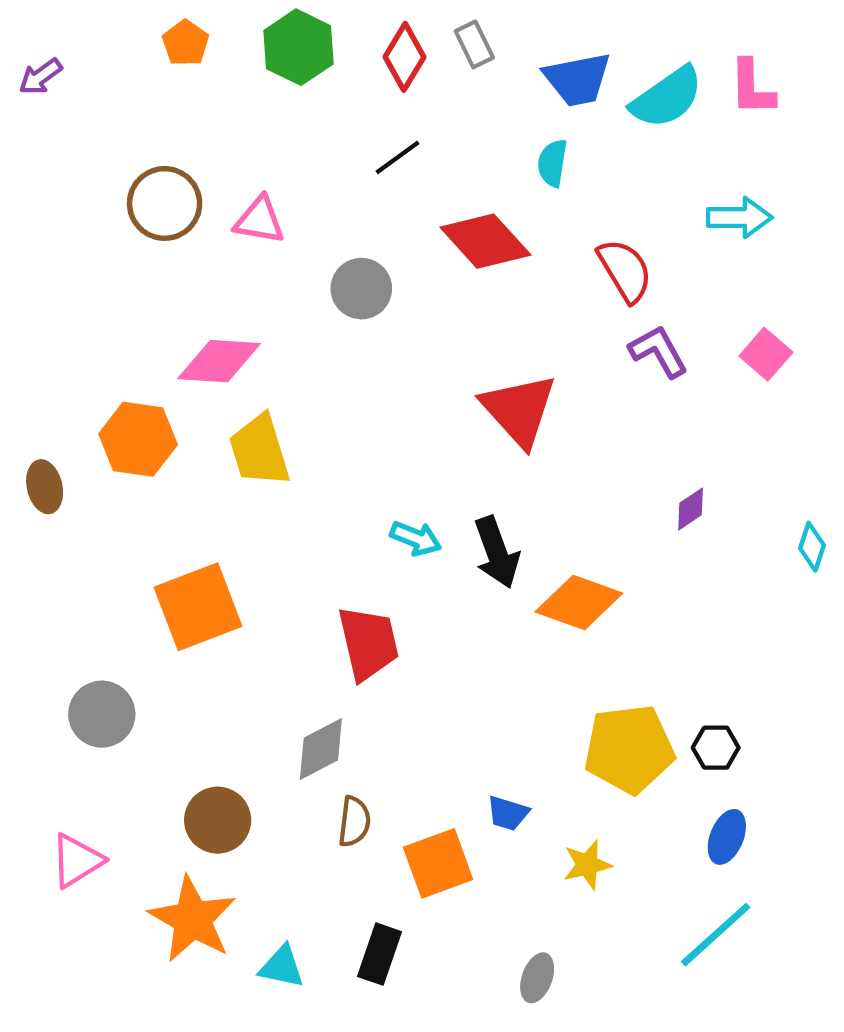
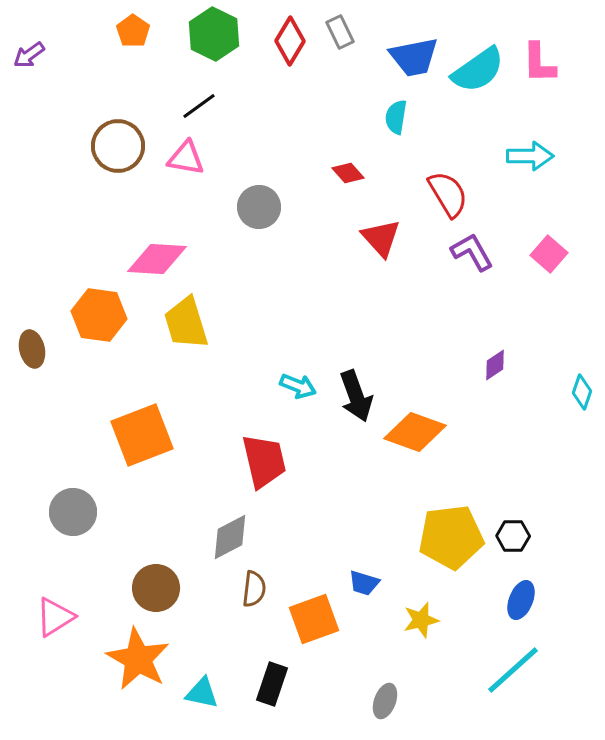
black line: (398, 157) -> (199, 106), moved
red diamond: (485, 241) -> (348, 173), size x0.5
red triangle: (519, 410) -> (381, 238), moved, size x0.7

